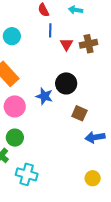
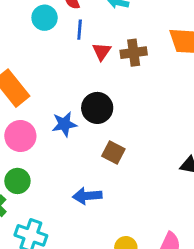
cyan circle: (12, 36) -> (45, 18), moved
blue star: (44, 96) -> (64, 124), turned -30
blue arrow: (95, 137) -> (87, 196), moved

